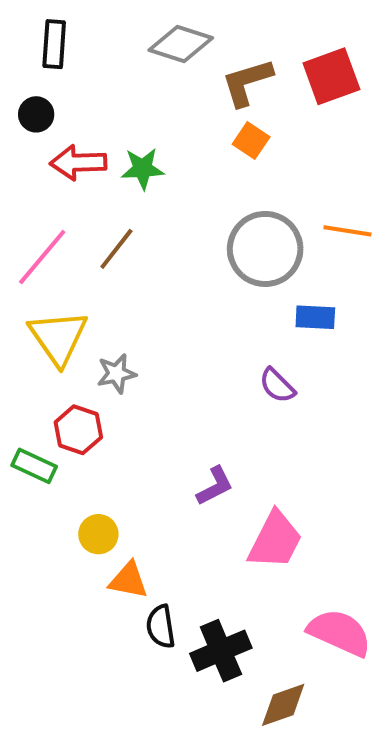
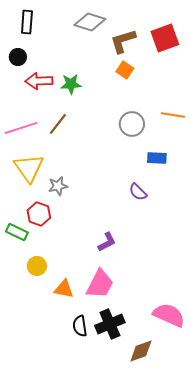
gray circle: (265, 249) -> (132, 124), size x0.7
pink line: (42, 257) -> (21, 128), turned 32
yellow circle: (98, 534) -> (37, 266), moved
pink trapezoid: (275, 540) -> (100, 284), moved
black semicircle: (161, 627) -> (80, 326), moved

